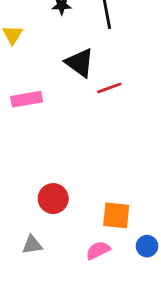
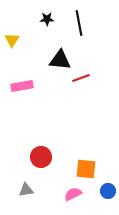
black triangle: (80, 63) -> (60, 60), turned -30

